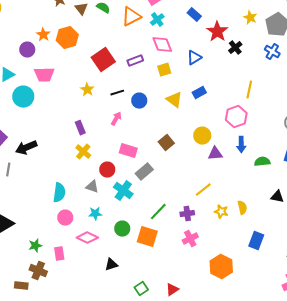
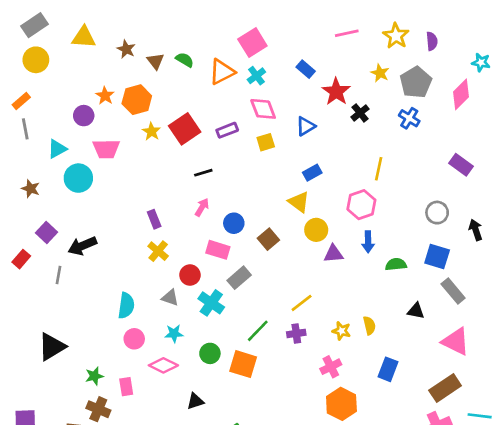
yellow star: (87, 90) -> (151, 132), moved
yellow triangle: (174, 100) -> (299, 202), moved
blue circle: (139, 101) -> (234, 223), moved
yellow line: (203, 190) -> (302, 303), moved
pink cross: (190, 239) -> (331, 367), moved

